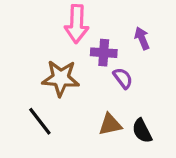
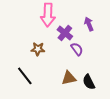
purple cross: (104, 53) -> (65, 33), turned 35
brown star: (61, 78) -> (38, 49), size x0.6

